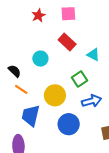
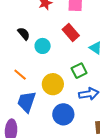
black semicircle: (14, 71) -> (24, 34), moved

